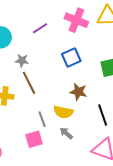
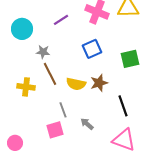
brown star: (78, 92) -> (99, 83), turned -30
yellow semicircle: (63, 112) -> (76, 84), moved

